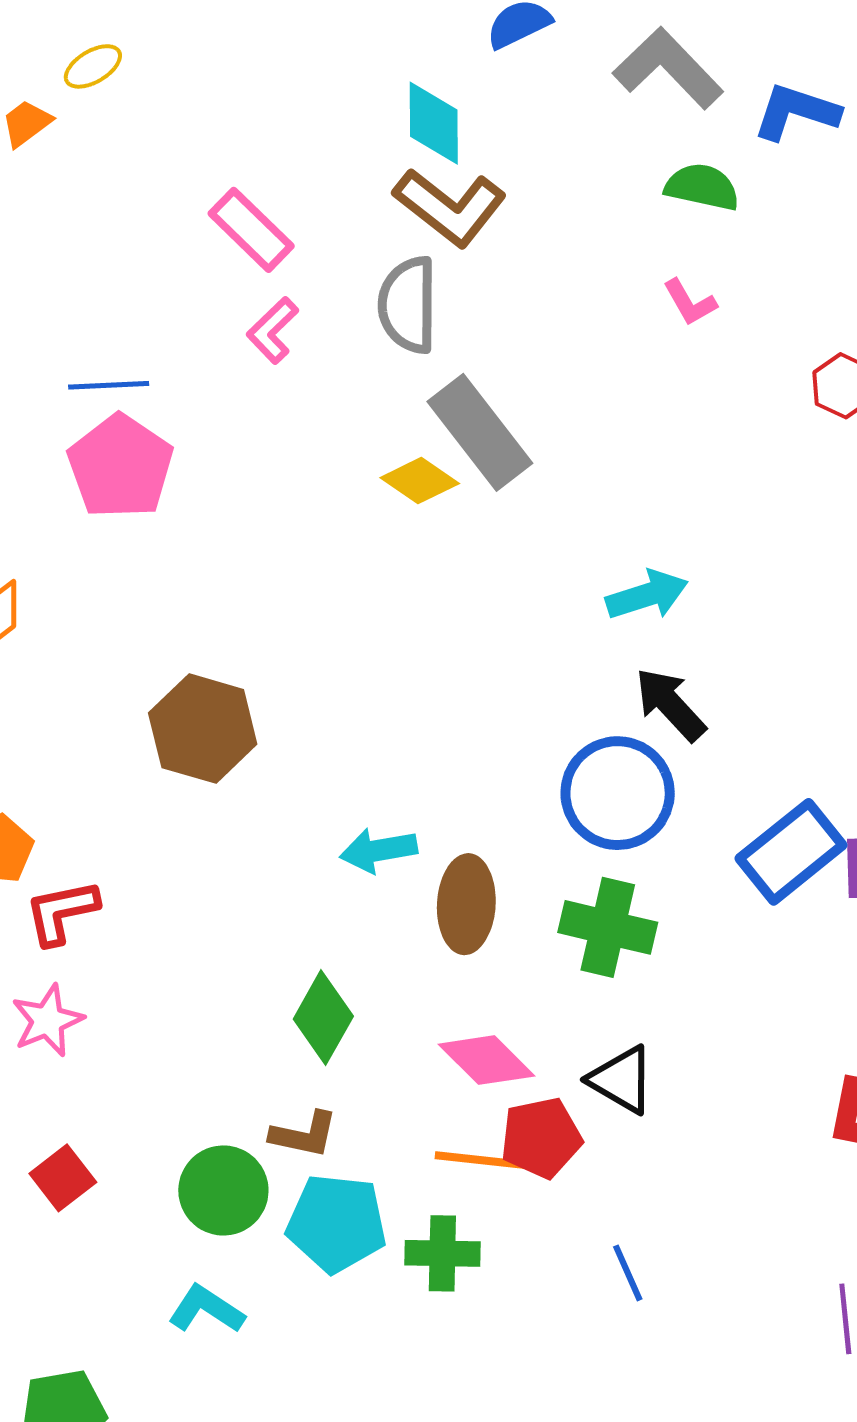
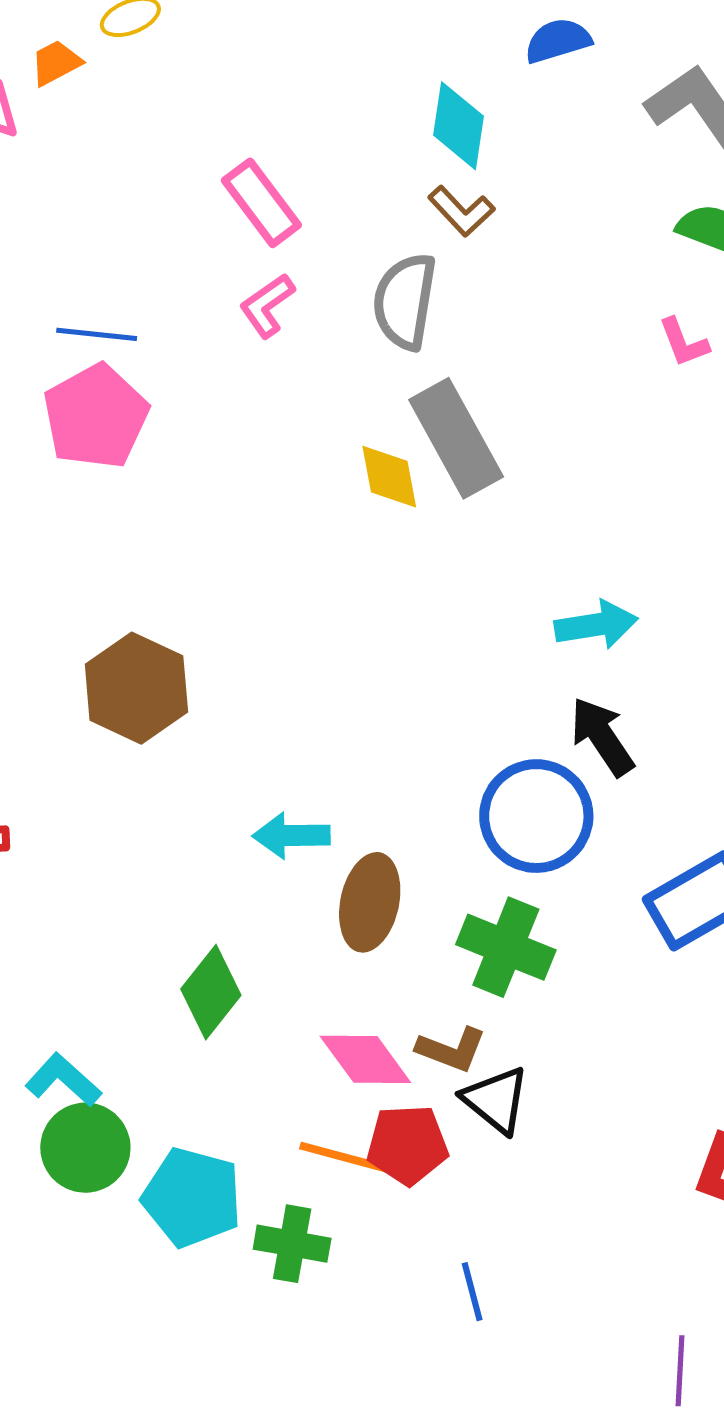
brown L-shape: (450, 207) -> (461, 211), size x0.6
yellow diamond: (420, 481) -> (389, 477), turned 36
brown L-shape: (304, 1135) -> (451, 1050), moved
cyan L-shape: (206, 1309) -> (63, 1080), moved

